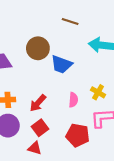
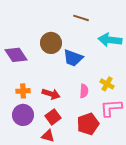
red arrow: (38, 103) -> (51, 94), turned -114
red pentagon: (78, 135) -> (88, 124), turned -30

